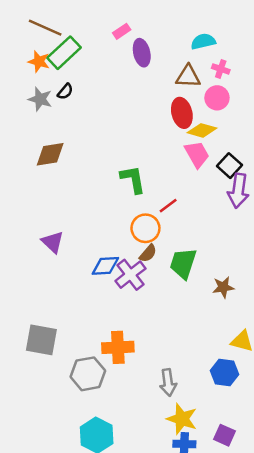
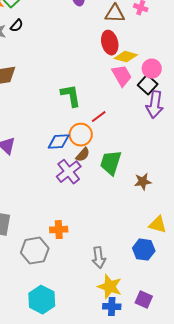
pink circle: (217, 98) -> (152, 69), moved
blue diamond: (105, 266) -> (59, 142), moved
orange cross: (118, 347) -> (59, 230), size x0.7

